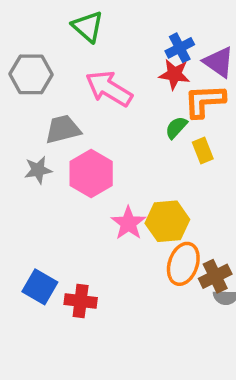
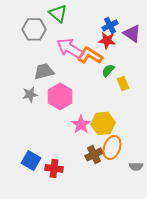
gray hexagon: (31, 74) -> (34, 29), moved
orange L-shape: (205, 101) -> (90, 55), moved, turned 35
brown cross: (215, 276) -> (94, 154), moved

